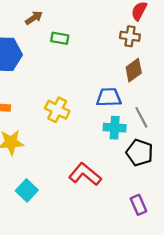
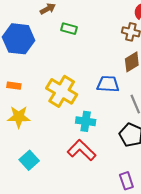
yellow cross: (57, 110) -> (62, 91), size x1.4
cyan cross: (115, 128) -> (86, 121), moved

